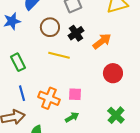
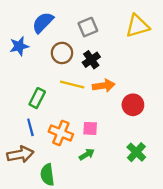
orange arrow: (102, 41) -> (104, 86), moved, turned 30
green rectangle: (18, 62) -> (37, 98), moved, turned 54

